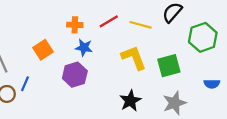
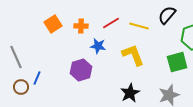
blue star: (84, 47) -> (98, 46), moved
orange square: (43, 50) -> (53, 24), moved
green square: (169, 66) -> (177, 62), moved

